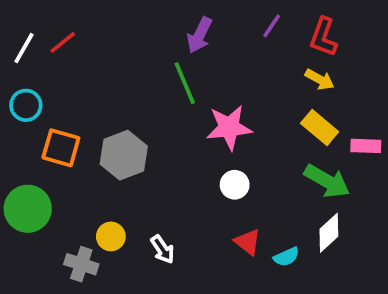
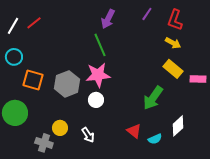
pink star: (229, 127) -> (98, 75), moved
green arrow: (327, 181) -> (153, 98), moved, turned 95
white circle: (235, 185) -> (96, 100), moved

